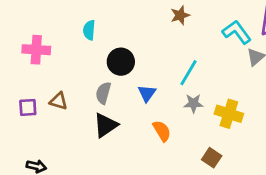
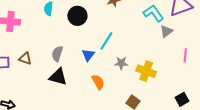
black circle: (121, 62) -> (77, 16), moved
cyan line: (189, 73) -> (106, 41), moved
black triangle: (106, 125) -> (58, 77), turned 48

